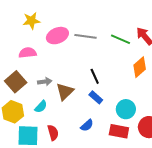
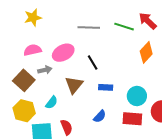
pink ellipse: (57, 36) -> (63, 53), moved
black line: (95, 76) -> (93, 62), moved
gray arrow: (45, 82) -> (45, 70), moved
blue rectangle: (96, 97) -> (106, 87), turned -32

